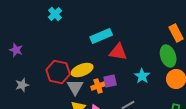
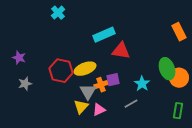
purple star: (16, 50) -> (19, 58), moved
green ellipse: (168, 56) -> (167, 69), moved
cyan star: (142, 76) -> (142, 84), moved
gray triangle: (75, 87) -> (88, 92), moved

